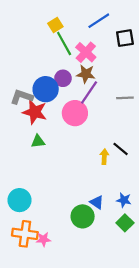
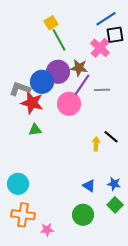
blue line: (99, 21) -> (106, 19), moved
pink cross: (86, 52) -> (100, 48), moved
purple circle: (63, 78) -> (58, 72), size x1.5
gray line: (125, 98) -> (102, 90), moved
green circle: (83, 216) -> (83, 215), moved
pink star: (43, 239) -> (47, 230), moved

